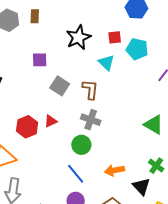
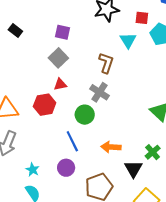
purple square: (40, 60) -> (63, 32), moved
gray square: (60, 86) -> (58, 58), moved
red hexagon: (27, 127) -> (45, 105), moved

